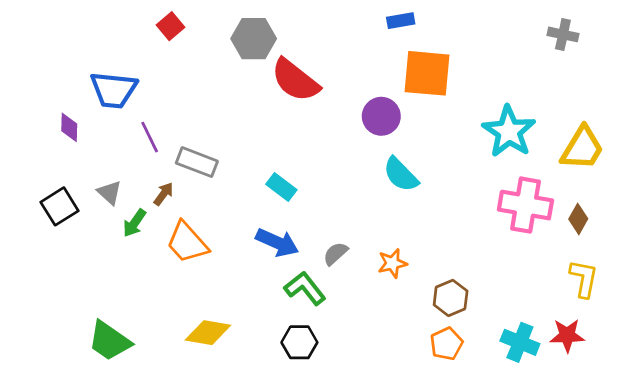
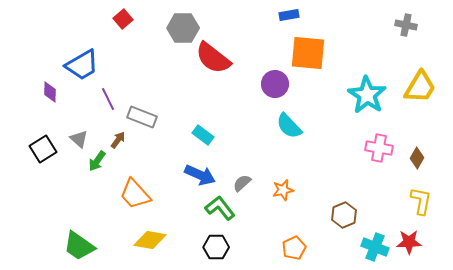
blue trapezoid: (114, 90) -> (82, 65), turned -36
yellow trapezoid: (582, 148) -> (420, 87), moved
pink cross: (525, 205) -> (379, 148), size x0.7
orange trapezoid: (187, 242) -> (135, 194), moved
brown hexagon: (451, 298) -> (344, 215), moved
orange pentagon: (446, 344) -> (294, 248), moved

